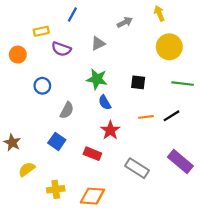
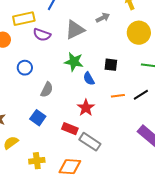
gray arrow: (125, 22) -> (103, 18), moved
yellow rectangle: (41, 31) -> (24, 19), size x1.5
gray triangle: (98, 43) -> (75, 30), size x1.5
blue semicircle: (105, 102) -> (89, 79), moved
gray rectangle: (137, 168) -> (90, 142), moved

